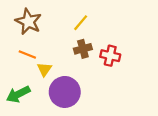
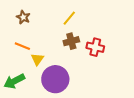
brown star: (28, 22) -> (23, 17), size x0.6

